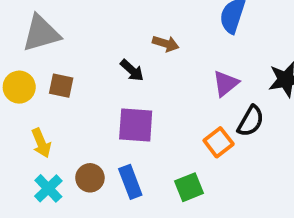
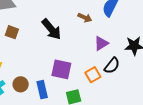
brown arrow: (166, 44) -> (85, 18), moved
black arrow: (132, 70) -> (51, 29), size x1.6
purple square: (136, 125) -> (61, 69), moved

